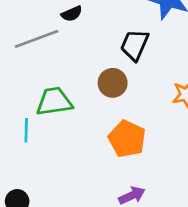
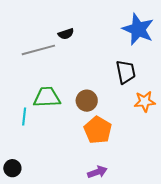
black trapezoid: (135, 45) -> (126, 72), moved, turned 140
brown circle: (113, 83) -> (87, 101), moved

